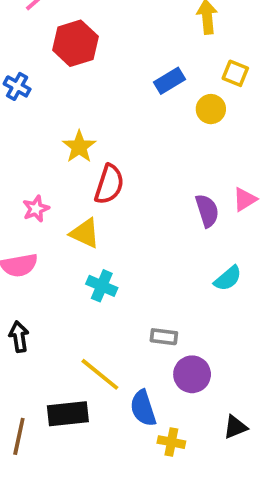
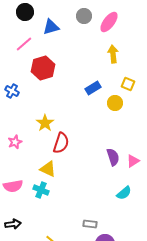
pink triangle: (245, 199) -> (133, 161), moved
pink star: (36, 209) -> (15, 142), moved
cyan cross: (102, 286) -> (41, 190), moved
black arrow: (19, 337) -> (13, 224), turned 91

